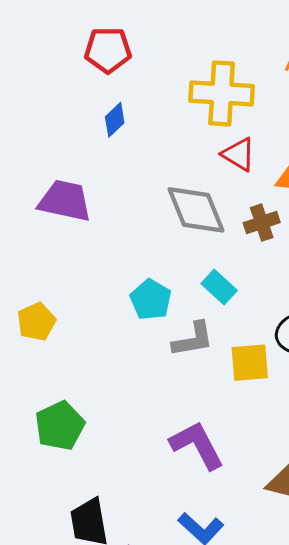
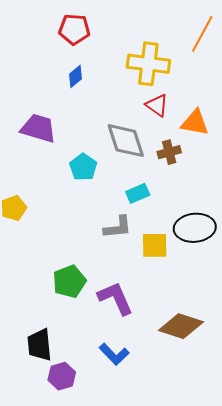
cyan rectangle: (219, 287) -> (138, 193), turned -70
cyan pentagon: (151, 300) -> (83, 167), moved
green pentagon: (60, 426) -> (69, 281), moved

